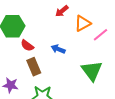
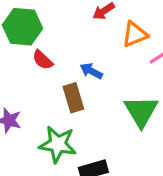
brown rectangle: (34, 67) -> (73, 98), moved

